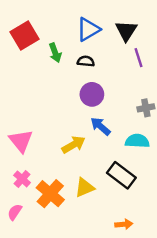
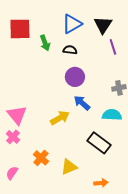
red square: (25, 36) -> (20, 29), turned 30
pink cross: (22, 179) -> (13, 137), moved
yellow triangle: (85, 188) -> (69, 167), moved
orange cross: (50, 194) -> (41, 158), size x0.7

